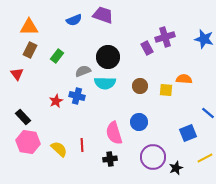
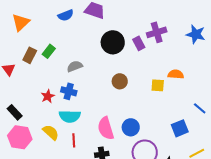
orange triangle: (29, 27) -> (21, 22), turned -42
brown rectangle: (30, 50) -> (30, 55), moved
black circle: (108, 57) -> (113, 42), moved
cyan semicircle: (105, 83) -> (70, 116), moved
brown circle: (140, 86) -> (120, 81), moved
blue circle: (139, 122) -> (131, 127), moved
yellow semicircle: (59, 149) -> (51, 132), moved

